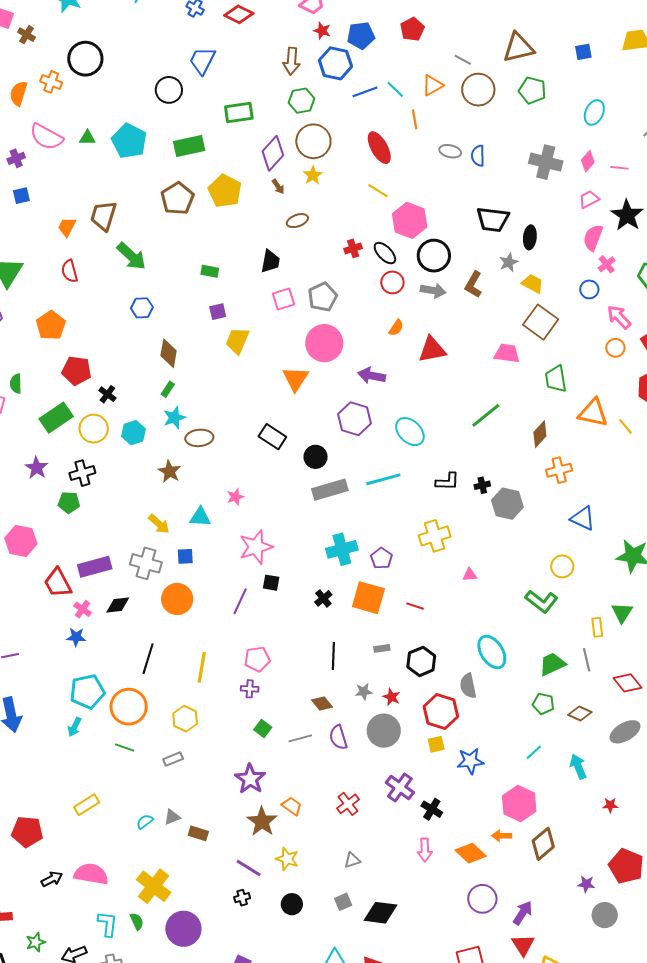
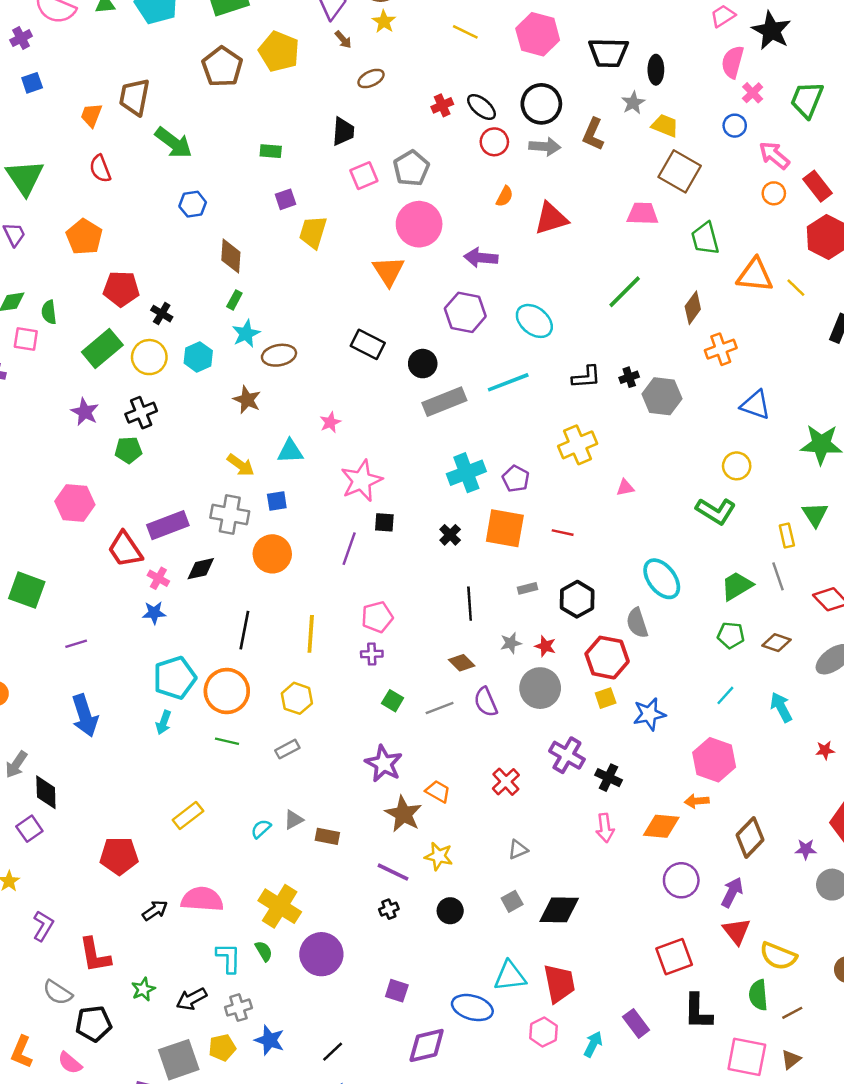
pink hexagon: (410, 220) -> (538, 34), moved
brown diamond: (543, 844) -> (750, 837), moved
orange diamond: (471, 853) -> (661, 826), turned -32

